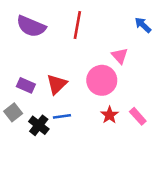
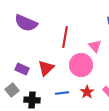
red line: (77, 25) -> (65, 37), moved
blue line: (62, 116) -> (62, 93), moved
black cross: (39, 125) -> (32, 100), turned -35

